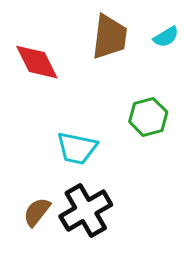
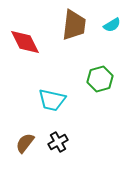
black cross: (86, 210) -> (58, 142), size x0.6

